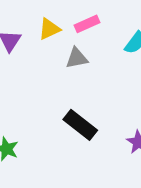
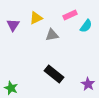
pink rectangle: (87, 24) -> (70, 15), moved

